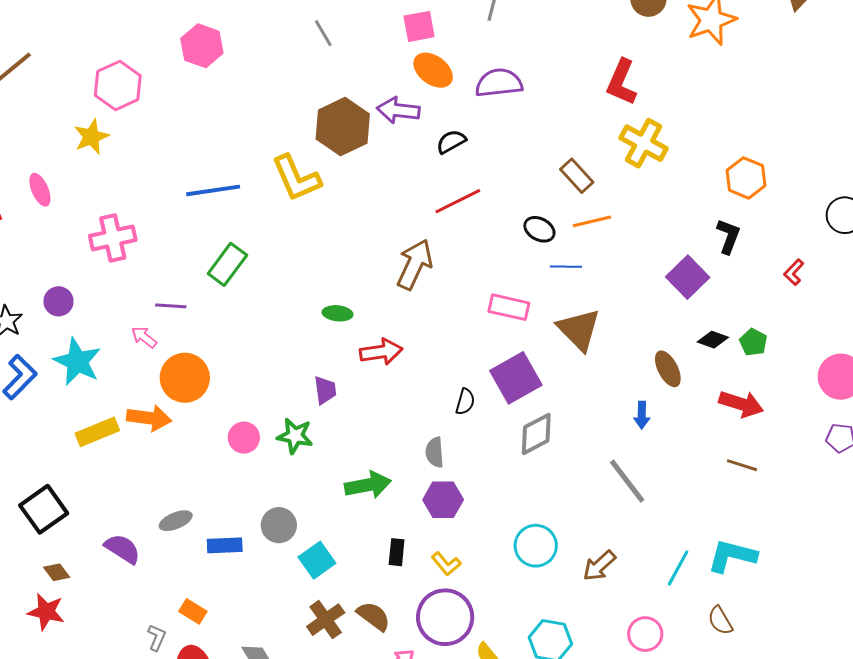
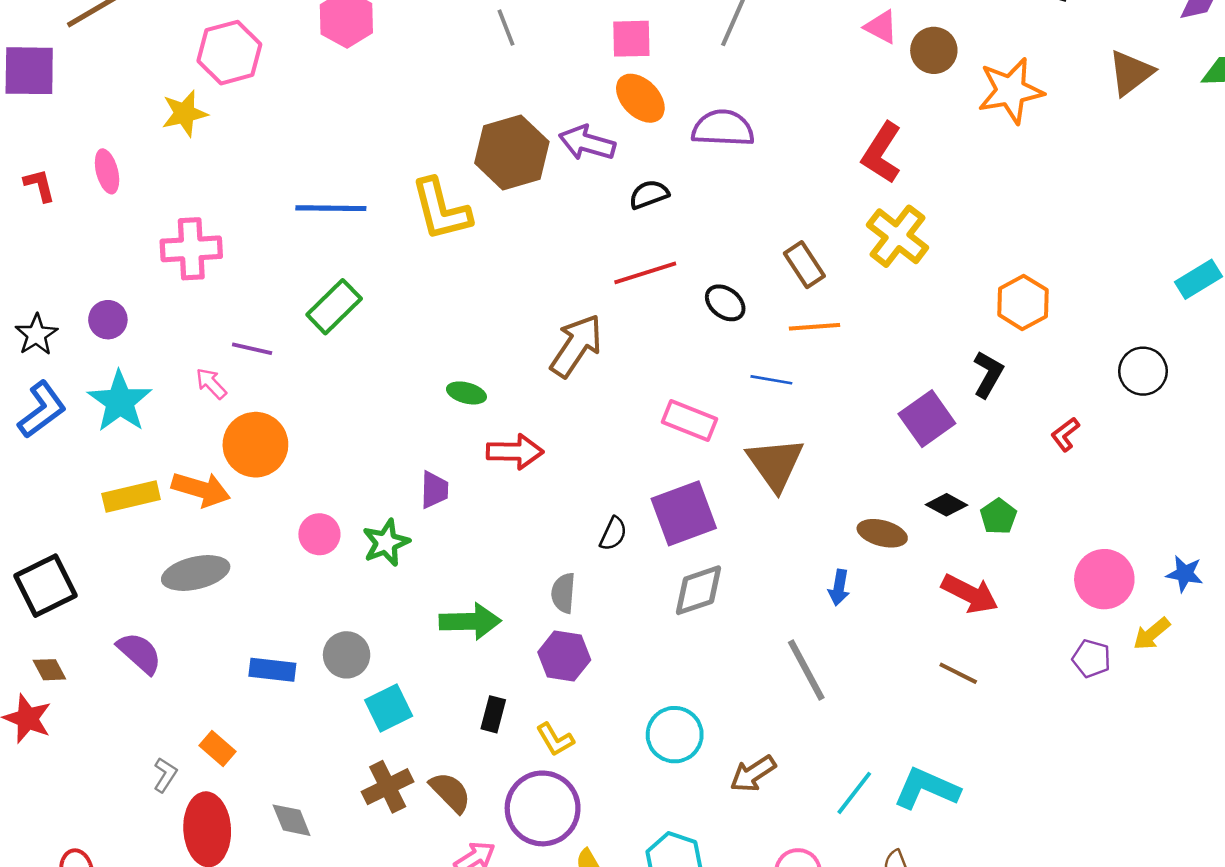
black ellipse: (539, 229) -> (725, 303), moved
brown ellipse: (668, 369) -> (882, 533), turned -57
green star: (295, 436) -> (386, 543), turned 30
gray ellipse: (176, 521) -> (196, 573), moved, size x1.5

